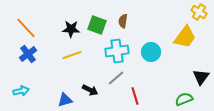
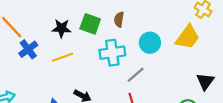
cyan circle: (151, 52) -> (150, 43), moved
blue cross: (28, 54) -> (28, 49), moved
gray line: (116, 78) -> (136, 75), moved

